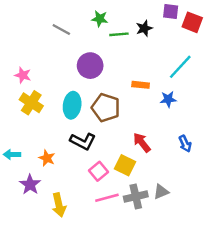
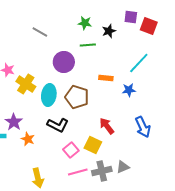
green star: (100, 19) -> (85, 23), moved
green line: (119, 34) -> (88, 45), moved
yellow cross: (31, 103) -> (26, 84), moved
blue arrow: (185, 144) -> (143, 127), size x1.5
purple star: (30, 185) -> (14, 122), moved

